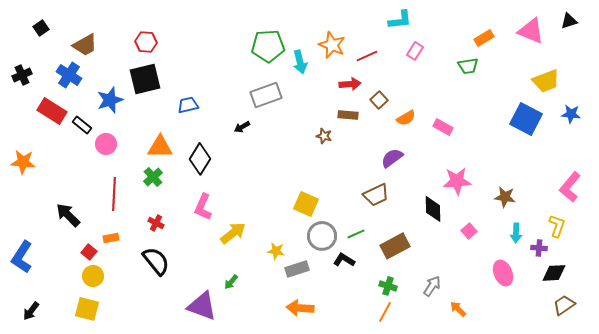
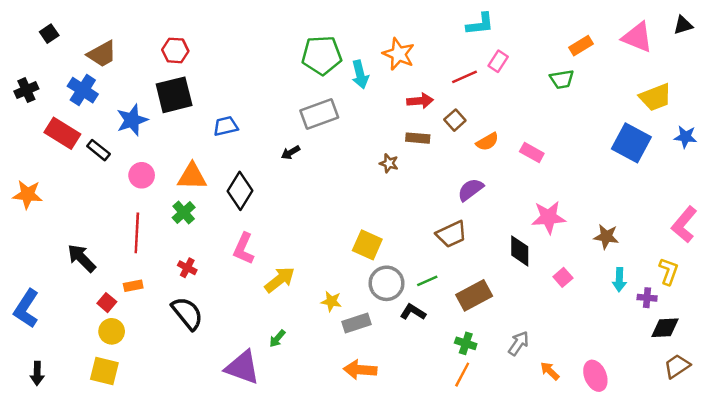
red line: (367, 56) -> (465, 77), moved
pink circle: (106, 144) -> (142, 175), moved
pink ellipse: (503, 273) -> (595, 376), moved
black arrow: (31, 311) -> (37, 373), turned -36

